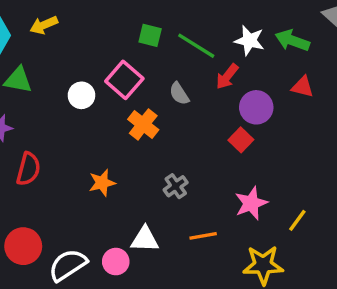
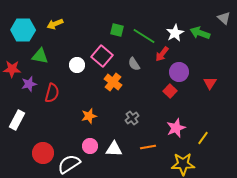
white star: (249, 41) -> (175, 33), turned 30
red triangle: (303, 87) -> (210, 83), moved, turned 48
red semicircle: (28, 169) -> (52, 93), moved
pink circle: (116, 262) -> (90, 146), moved

